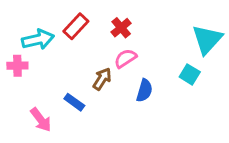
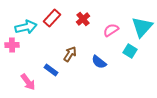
pink semicircle: (125, 58) -> (111, 30), moved
blue semicircle: (144, 90) -> (99, 62), turned 112

